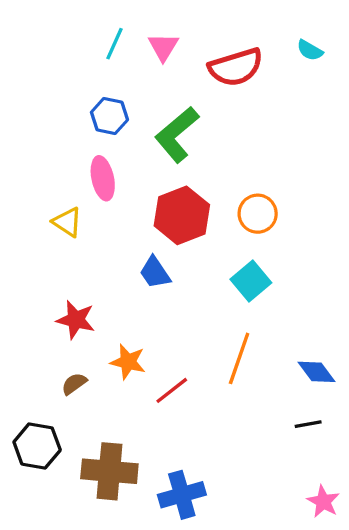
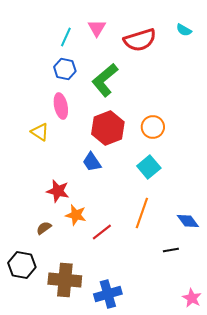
cyan line: (114, 44) -> (66, 37), moved
red star: (76, 320) -> (58, 191), moved
black line: (308, 424) -> (171, 250), moved

